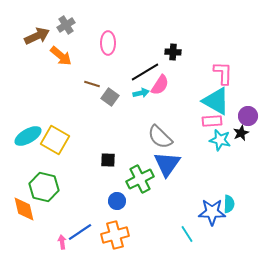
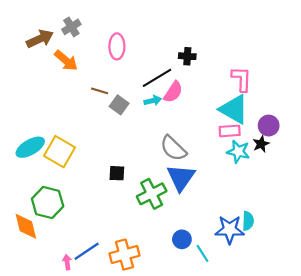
blue circle: (117, 201) -> (182, 239), moved

